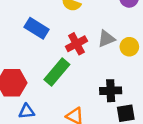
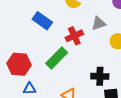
gray triangle: (106, 39) -> (99, 23), moved

